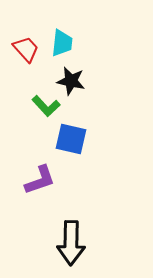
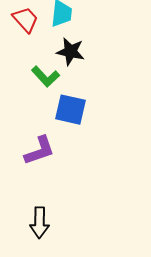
black arrow: (71, 243) -> (40, 223), moved, size x0.7

